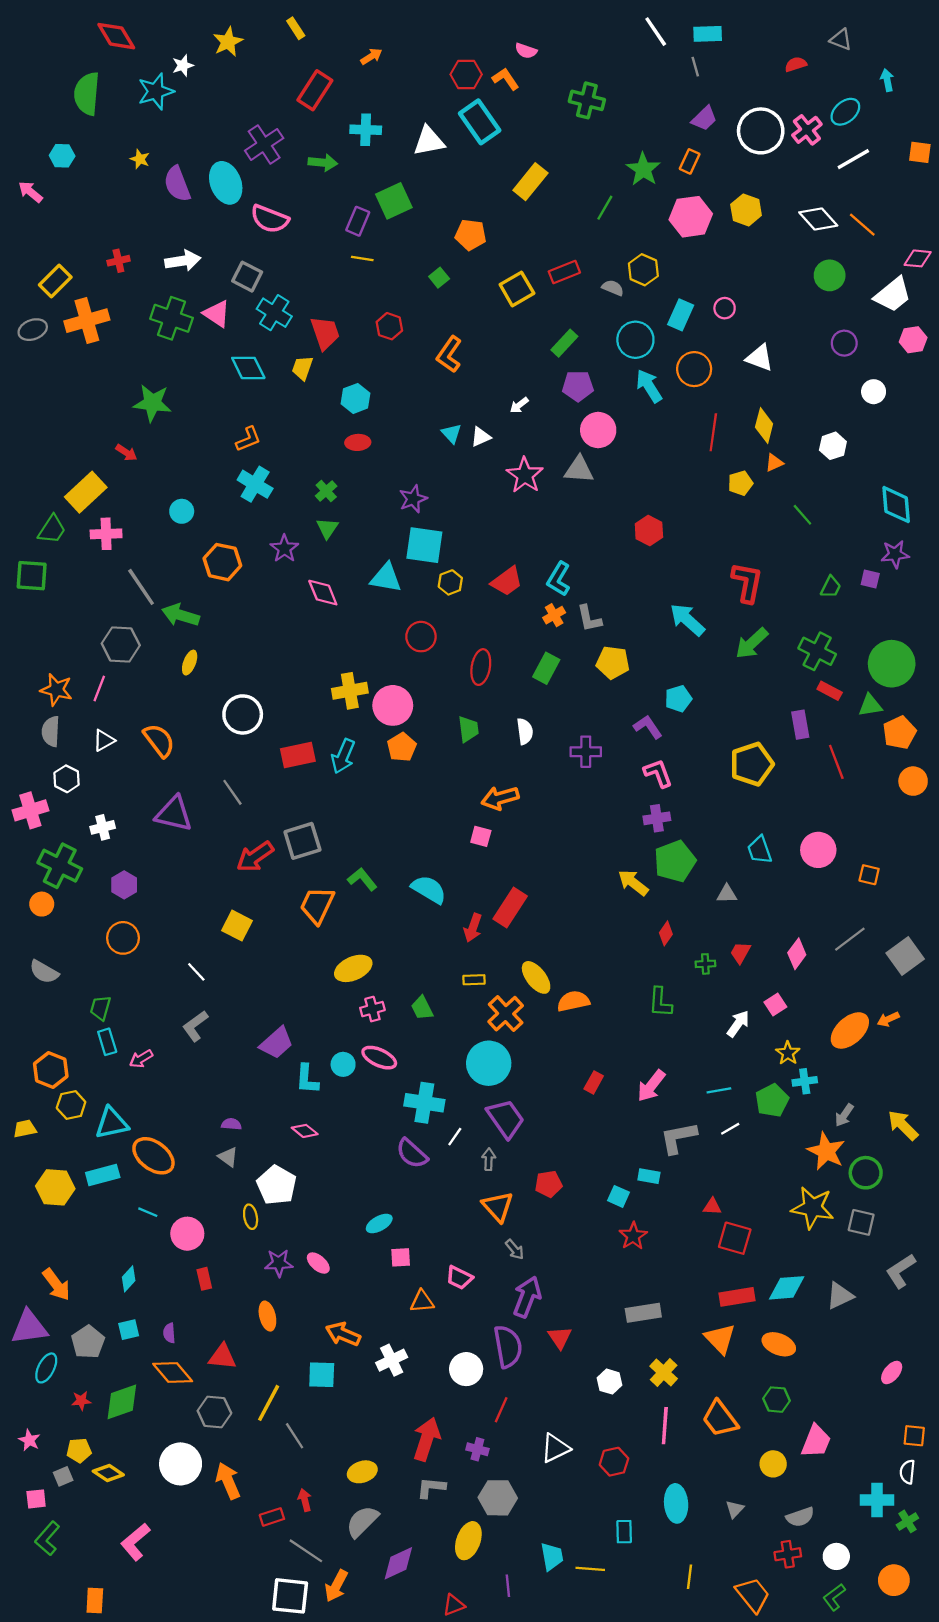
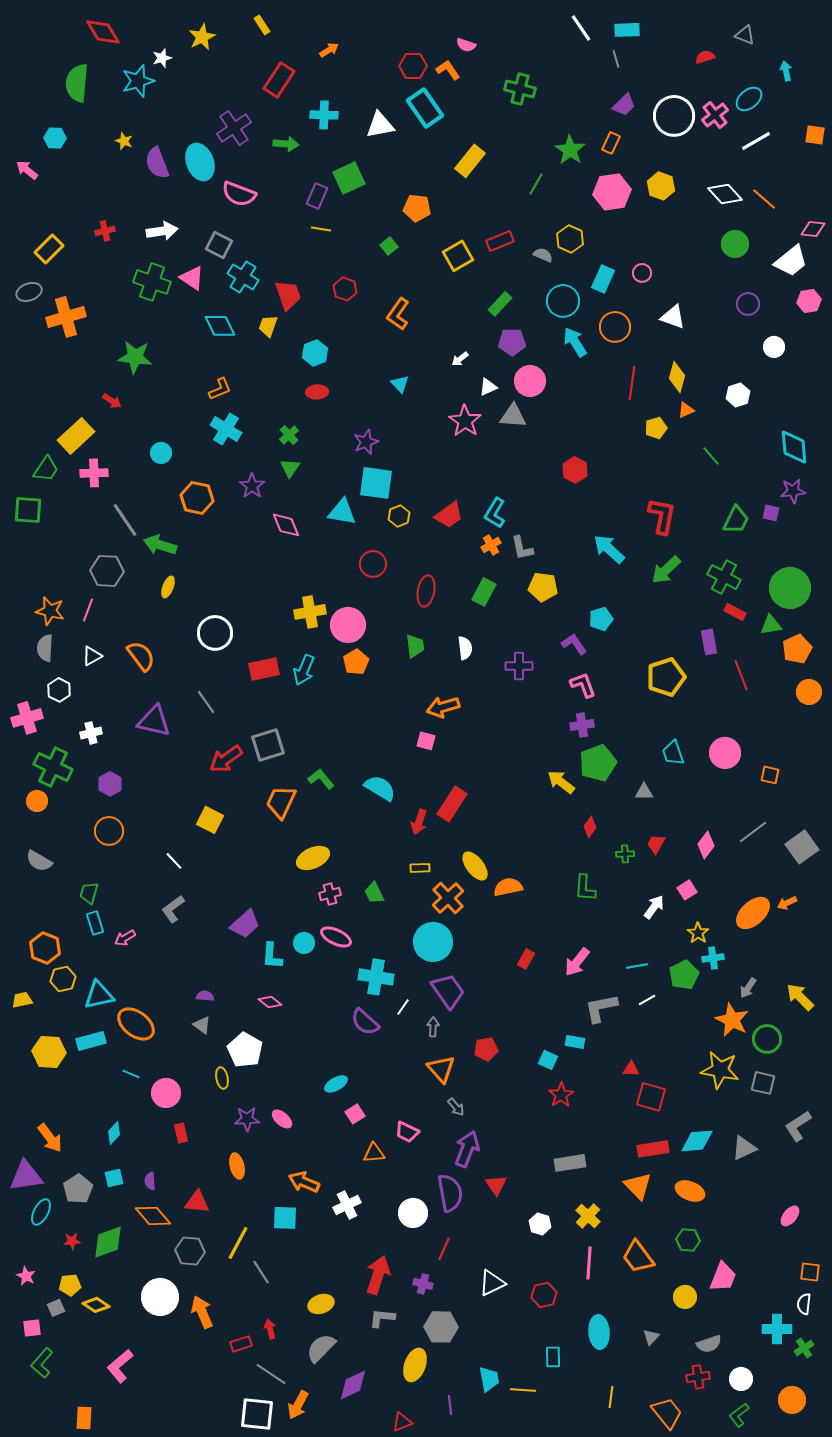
orange cross: (87, 321) -> (66, 317), moved
white triangle: (481, 437) -> (488, 387), moved
green trapezoid: (831, 587) -> (736, 520), size x1.4
pink square: (401, 1257) -> (355, 1114), turned -30

